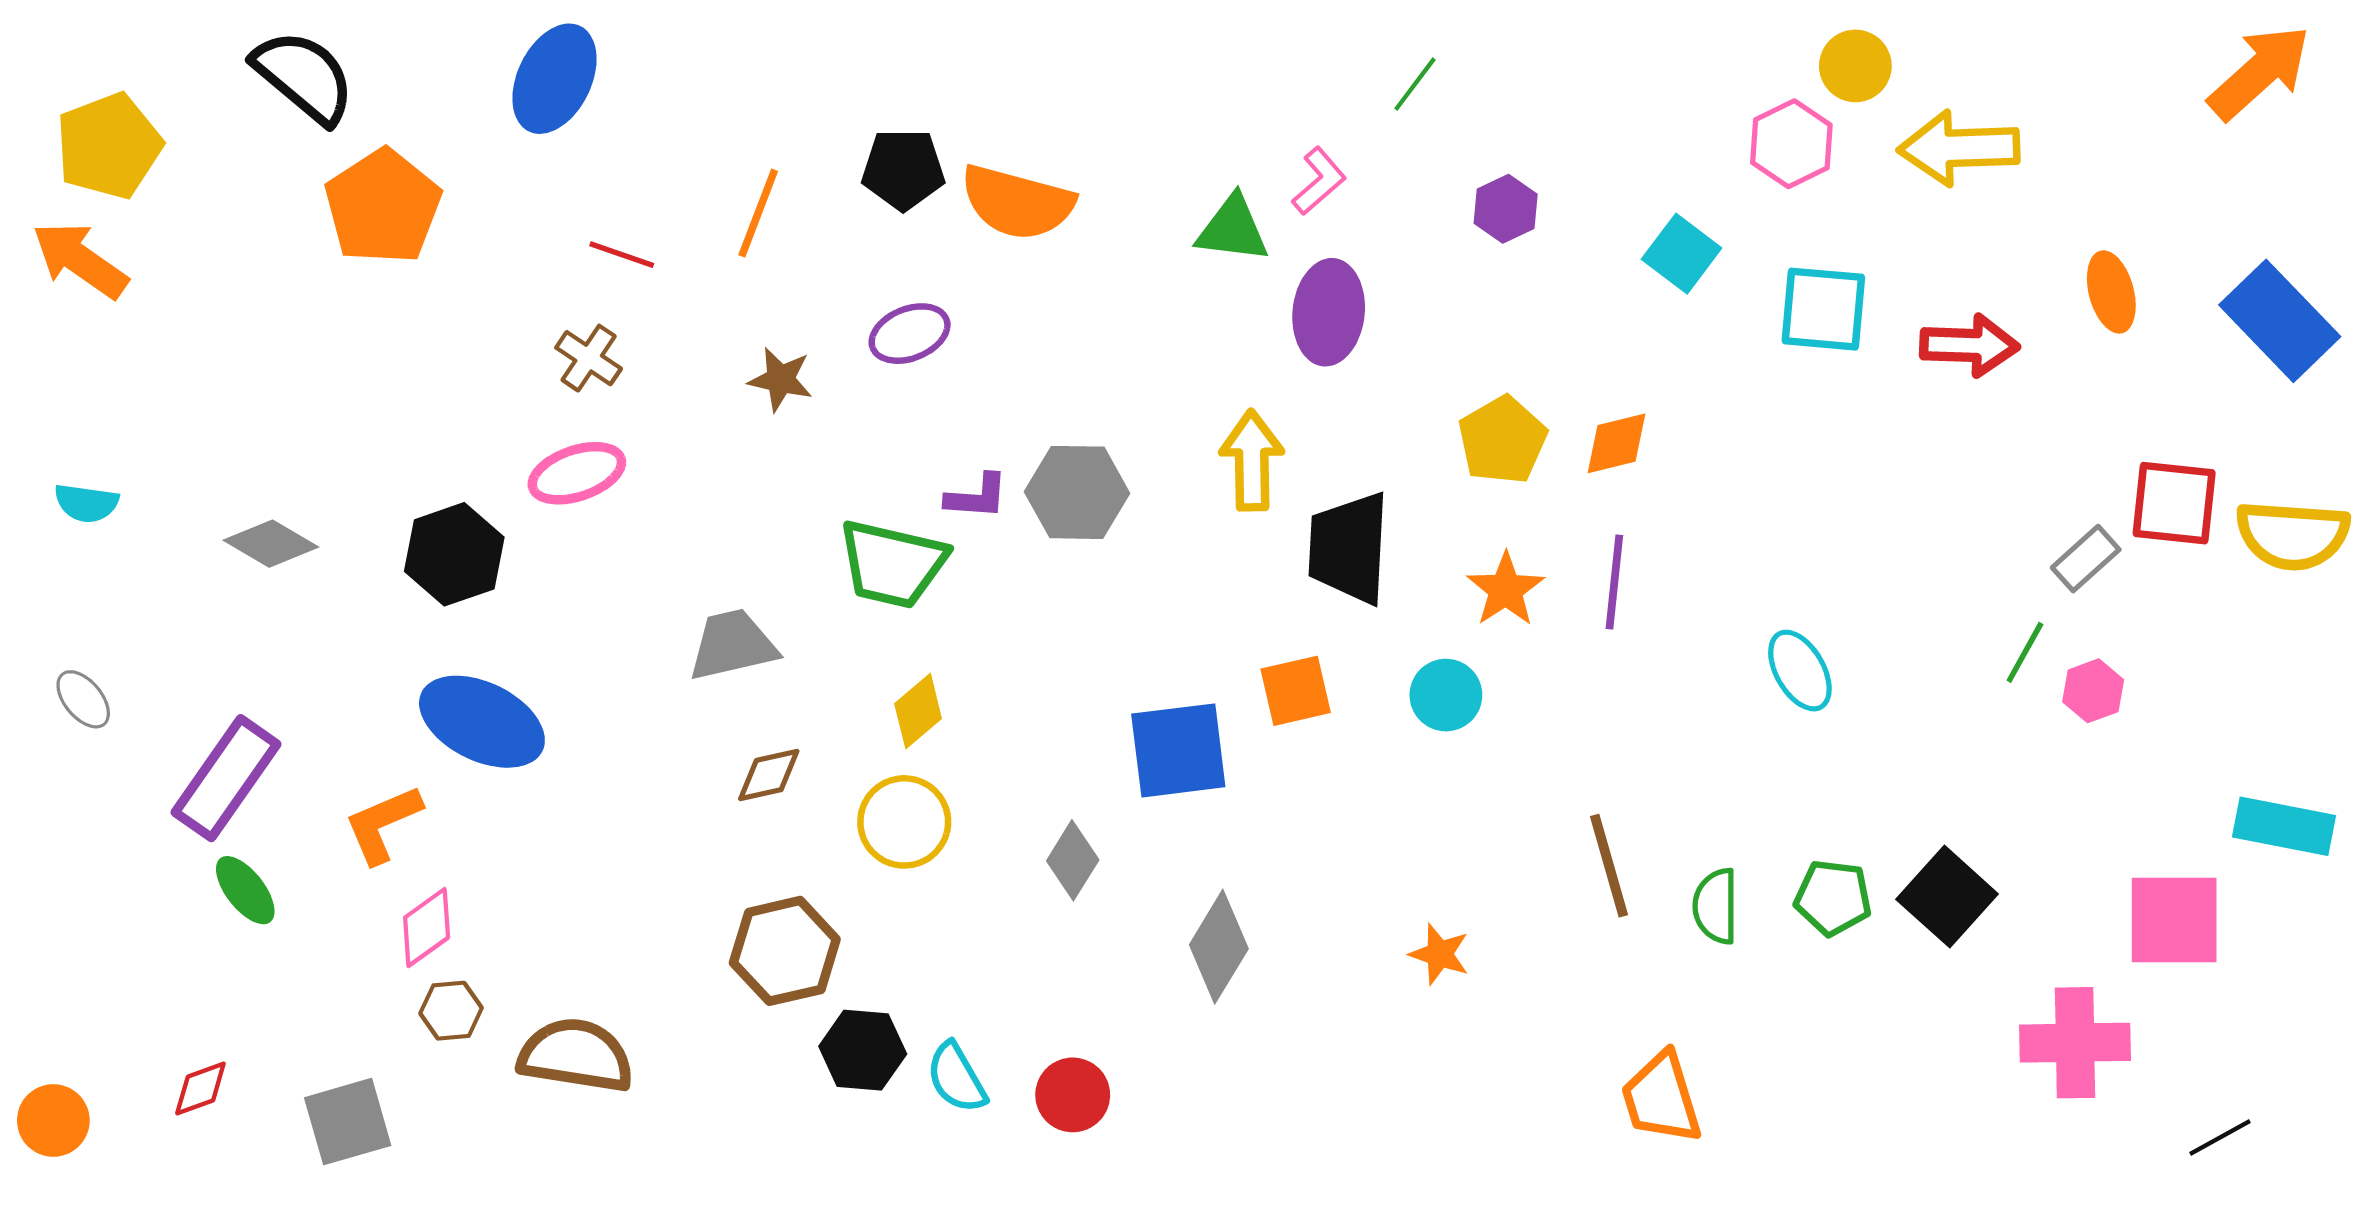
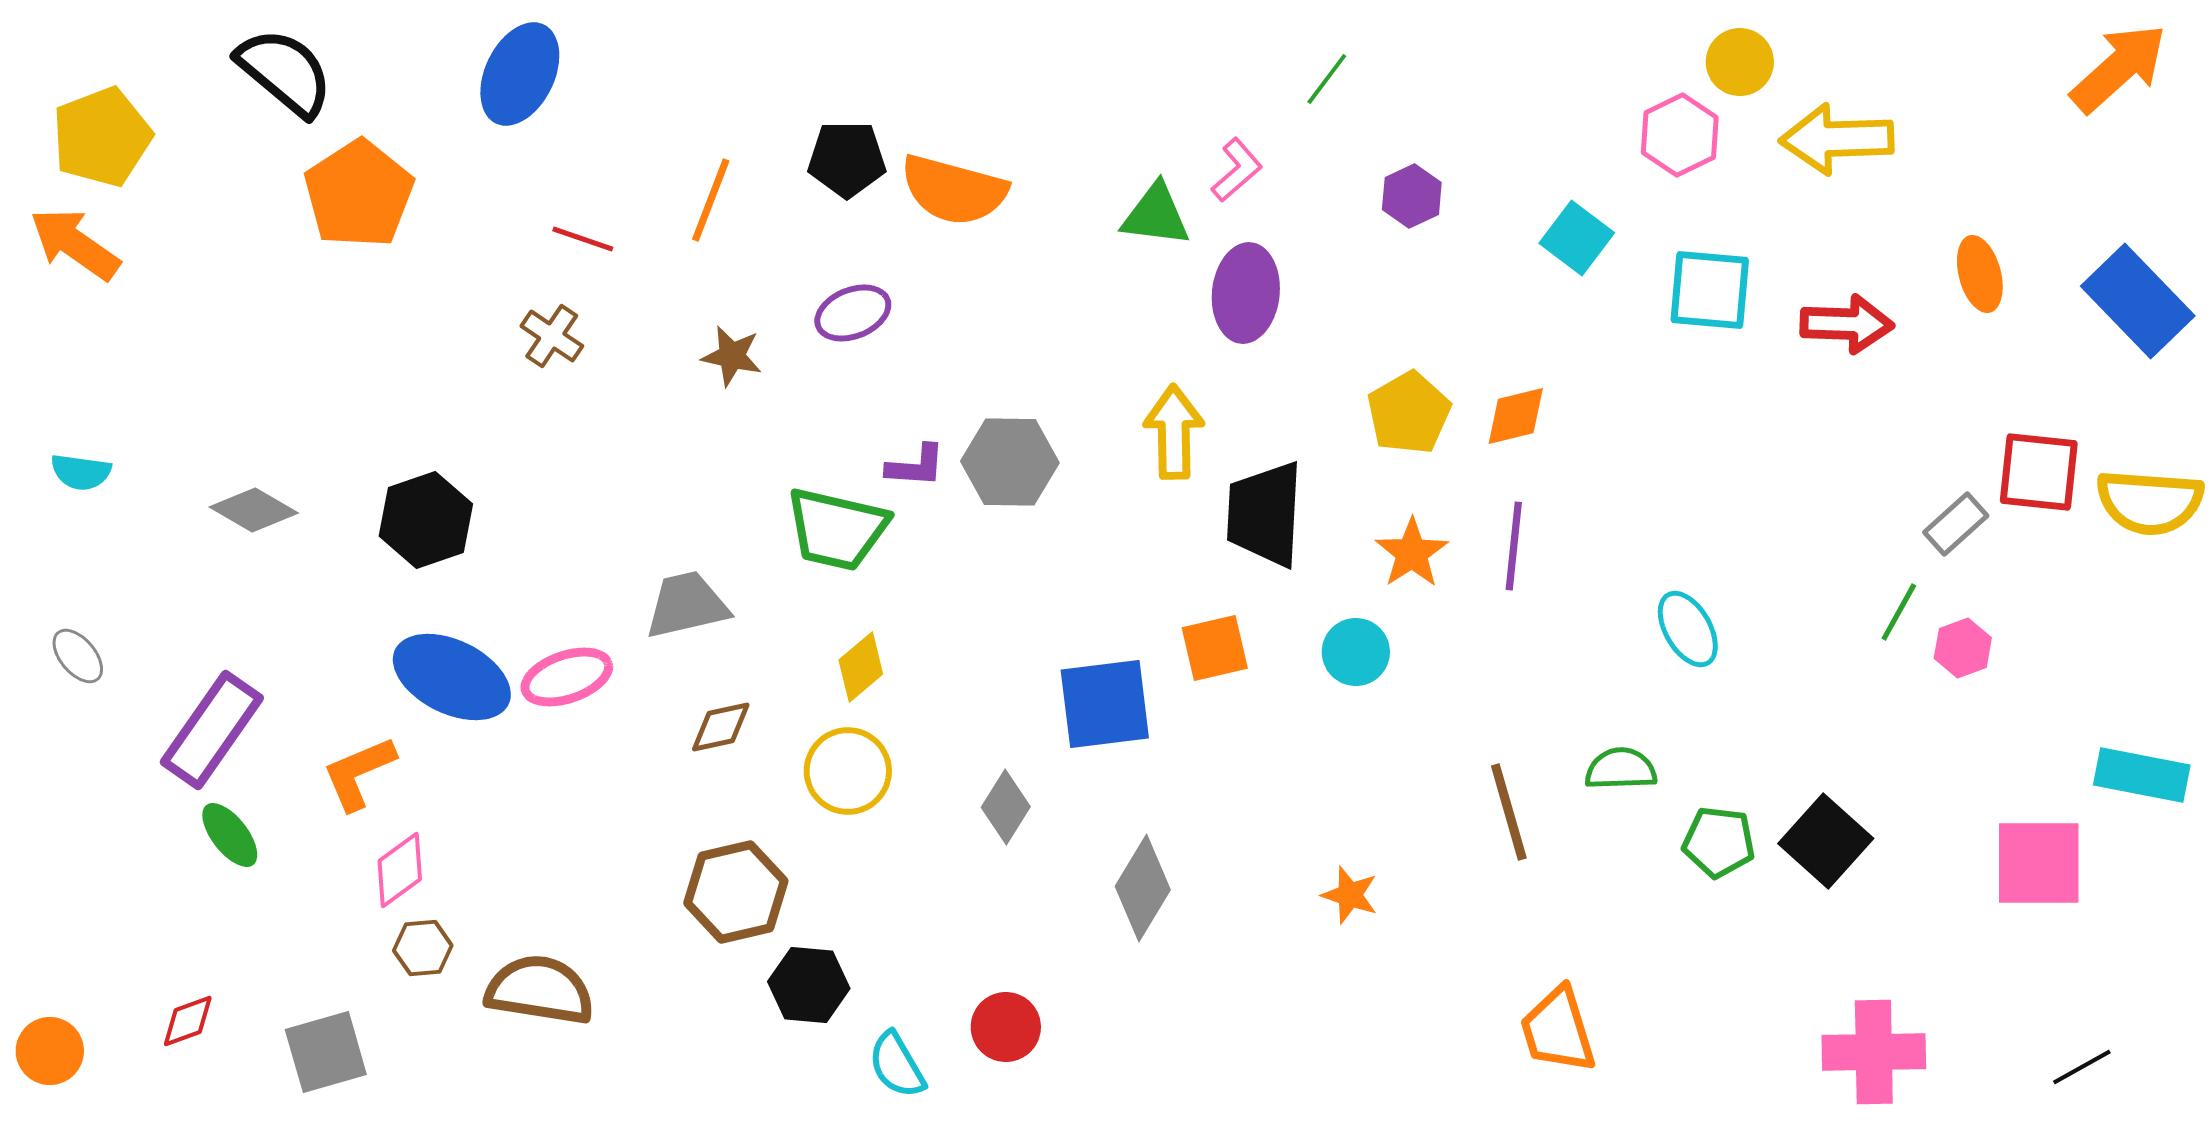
pink ellipse: (577, 473) -> (567, 677), moved
green semicircle: (1716, 906) -> (1621, 769), moved, turned 88
pink cross: (2075, 1043) -> (1874, 1052), moved
cyan semicircle: (956, 1078) -> (897, 1065), moved

